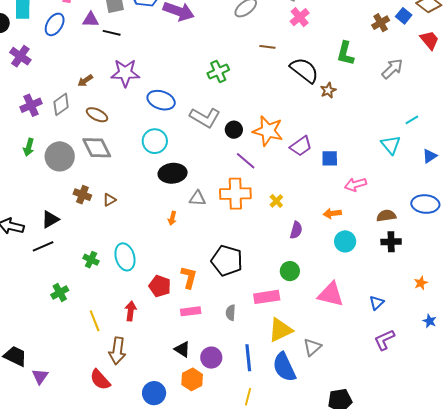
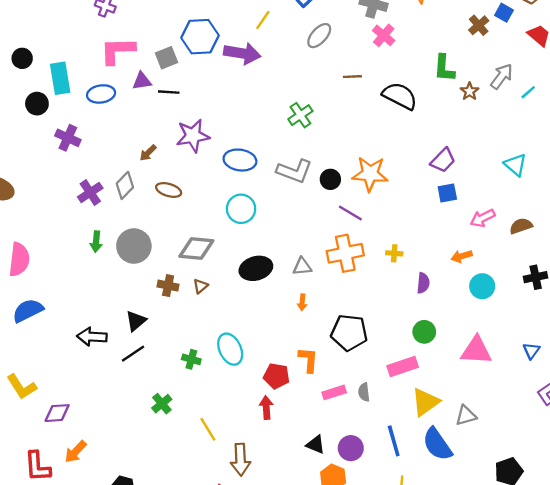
blue ellipse: (55, 24) -> (101, 94), turned 60
brown star: (328, 90) -> (470, 91), moved
cyan line: (412, 120) -> (528, 92), moved
purple trapezoid: (301, 146) -> (443, 160), moved
gray diamond: (97, 148) -> (196, 249), moved, turned -48
black ellipse: (173, 173) -> (256, 268), moved
yellow cross: (276, 201) -> (394, 253), turned -32
brown semicircle: (386, 216) -> (521, 226), moved
orange arrow: (172, 218) -> (302, 302), moved
red arrow: (131, 311) -> (266, 407), moved
pink rectangle: (191, 311) -> (334, 392), moved
gray triangle: (312, 347) -> (466, 416), turned 36

